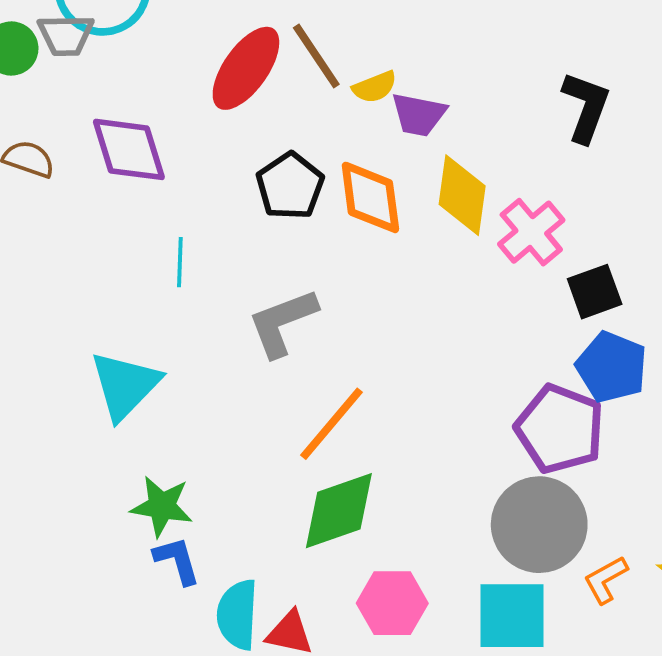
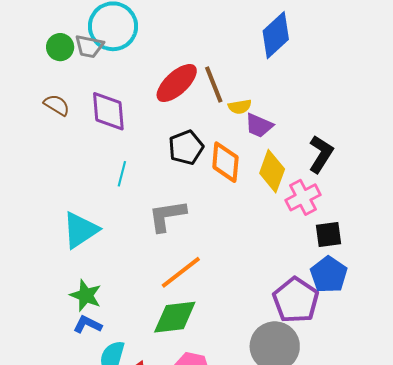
black L-shape: (586, 107) -> (321, 154), moved
blue L-shape: (177, 560) -> (87, 324), turned -60

